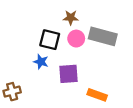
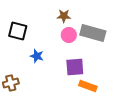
black square: (50, 40) -> (18, 31), moved
purple square: (68, 74) -> (75, 67), moved

